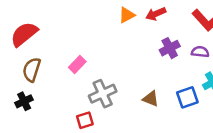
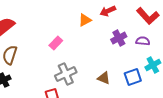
orange triangle: (127, 15) -> (85, 20), moved
pink rectangle: (77, 65) -> (56, 43), moved

